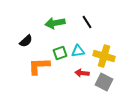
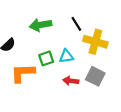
yellow cross: (104, 56) -> (95, 42), moved
gray square: (104, 82) -> (95, 76), moved

